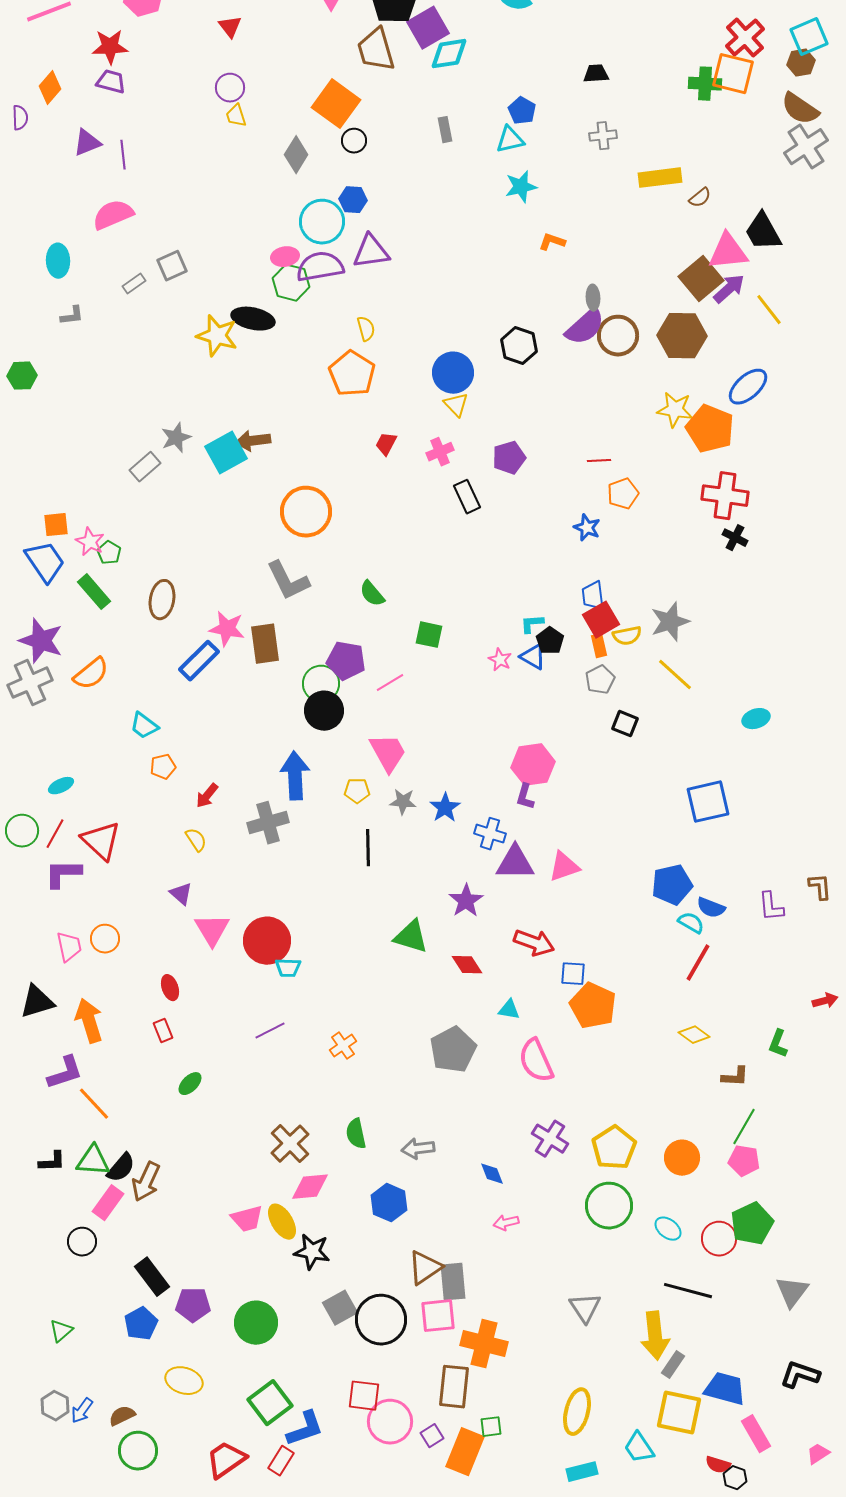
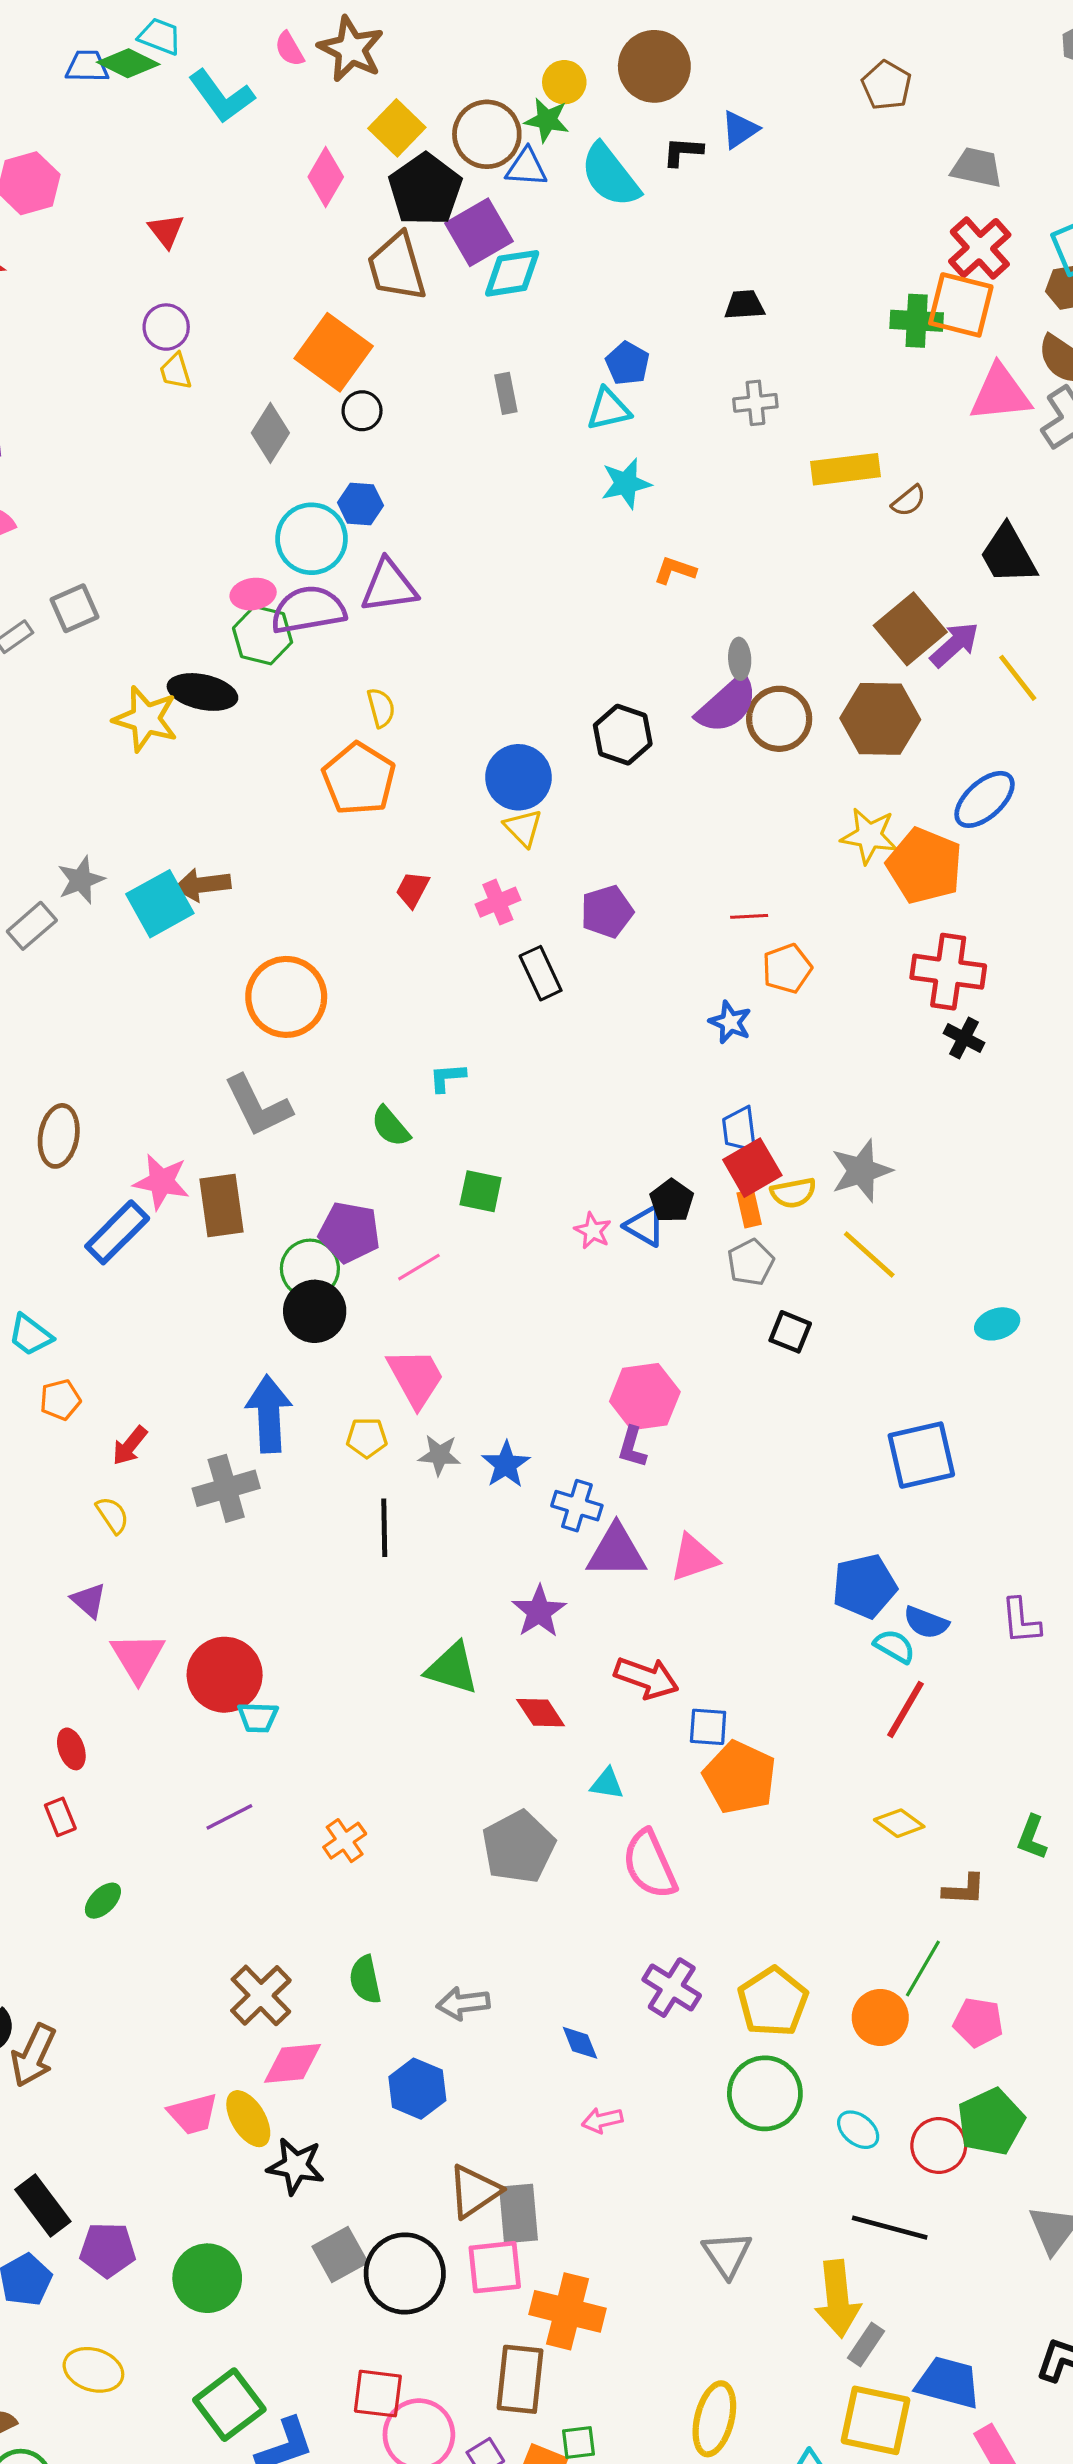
pink triangle: (728, 252) -> (1000, 393), moved
cyan L-shape: (532, 624) -> (447, 1077), moved
green line: (744, 1127) -> (923, 1969), moved

